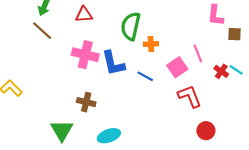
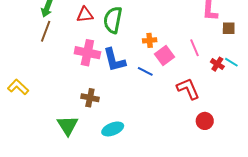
green semicircle: (131, 26) -> (113, 20), moved
brown line: (42, 31) -> (46, 31), turned 70
pink square: (177, 67) -> (164, 56), moved

